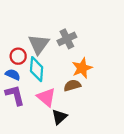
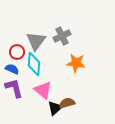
orange star: (82, 68) -> (76, 63), turned 30
brown semicircle: (72, 85) -> (67, 103), moved

